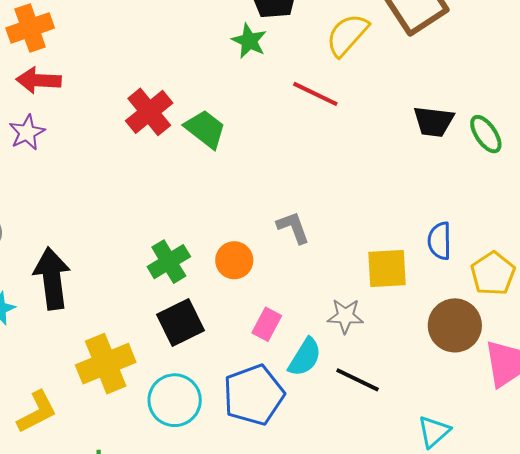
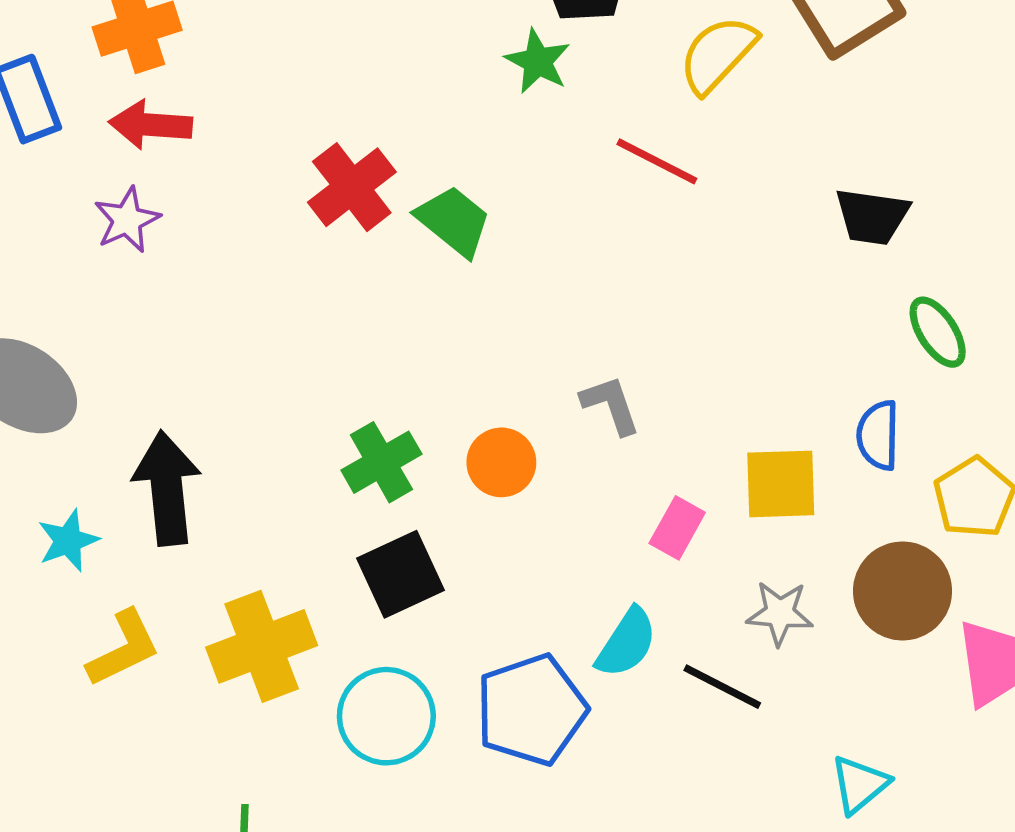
green ellipse: (486, 134) -> (938, 332), moved
gray star: (345, 316) -> (780, 613), moved
pink rectangle: (267, 324) -> (677, 528), moved
yellow L-shape: (37, 412) -> (124, 648), moved

